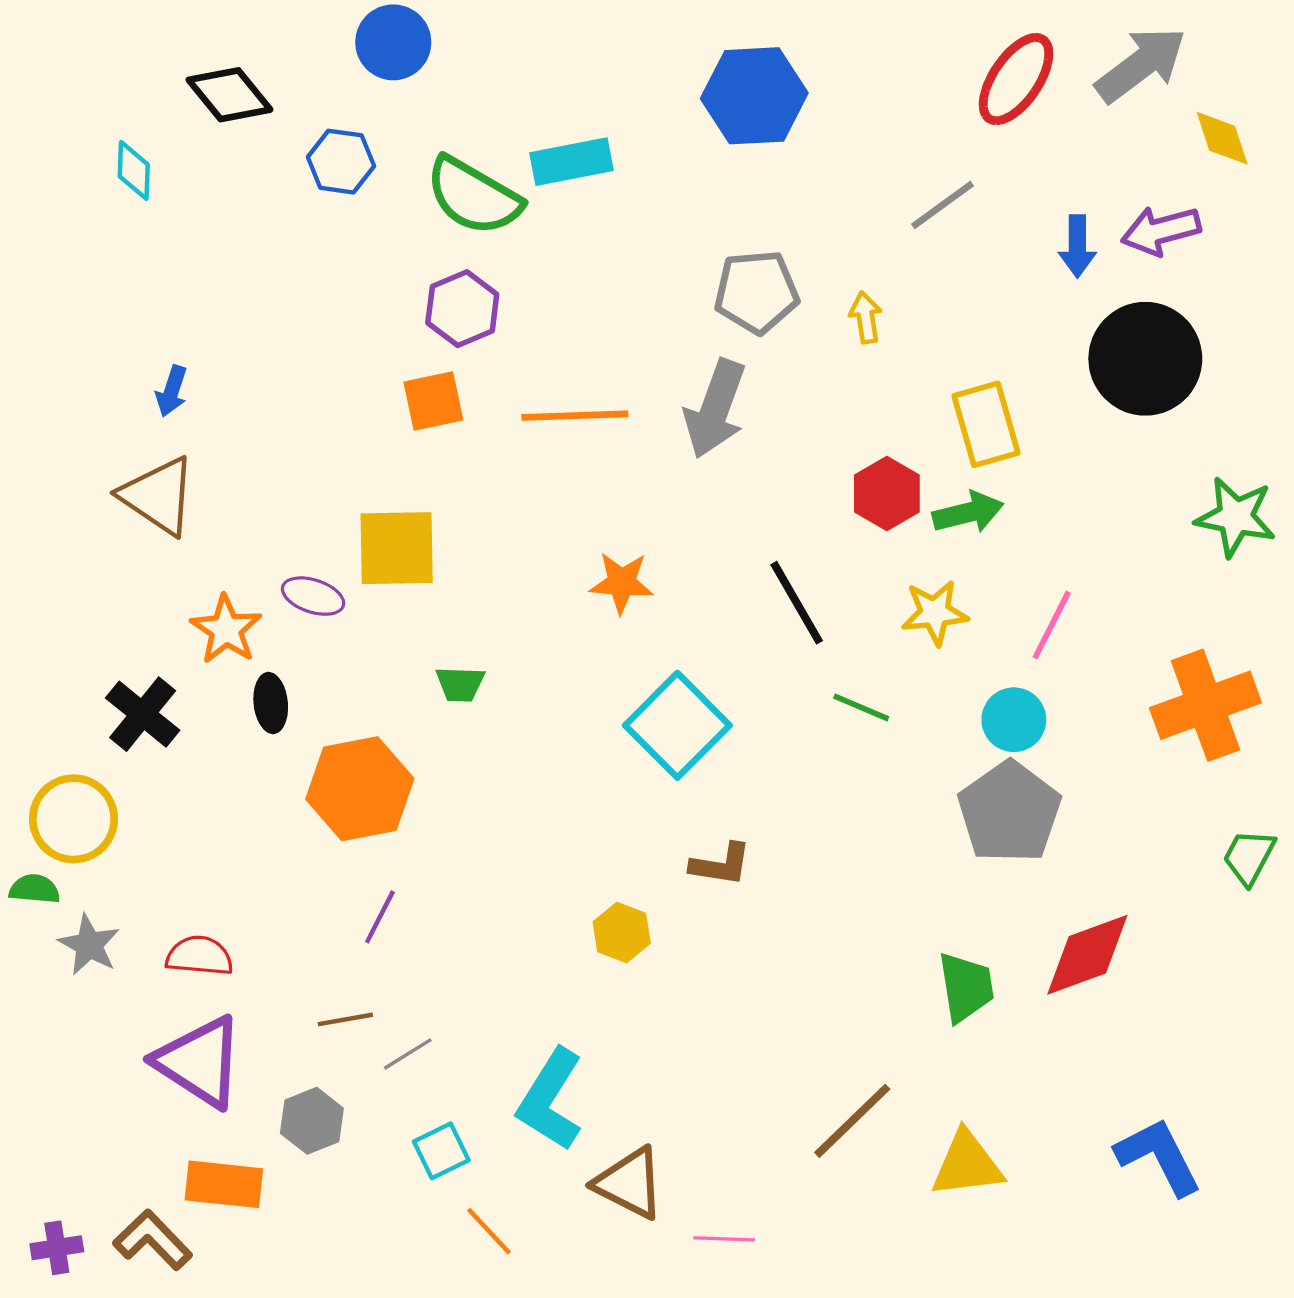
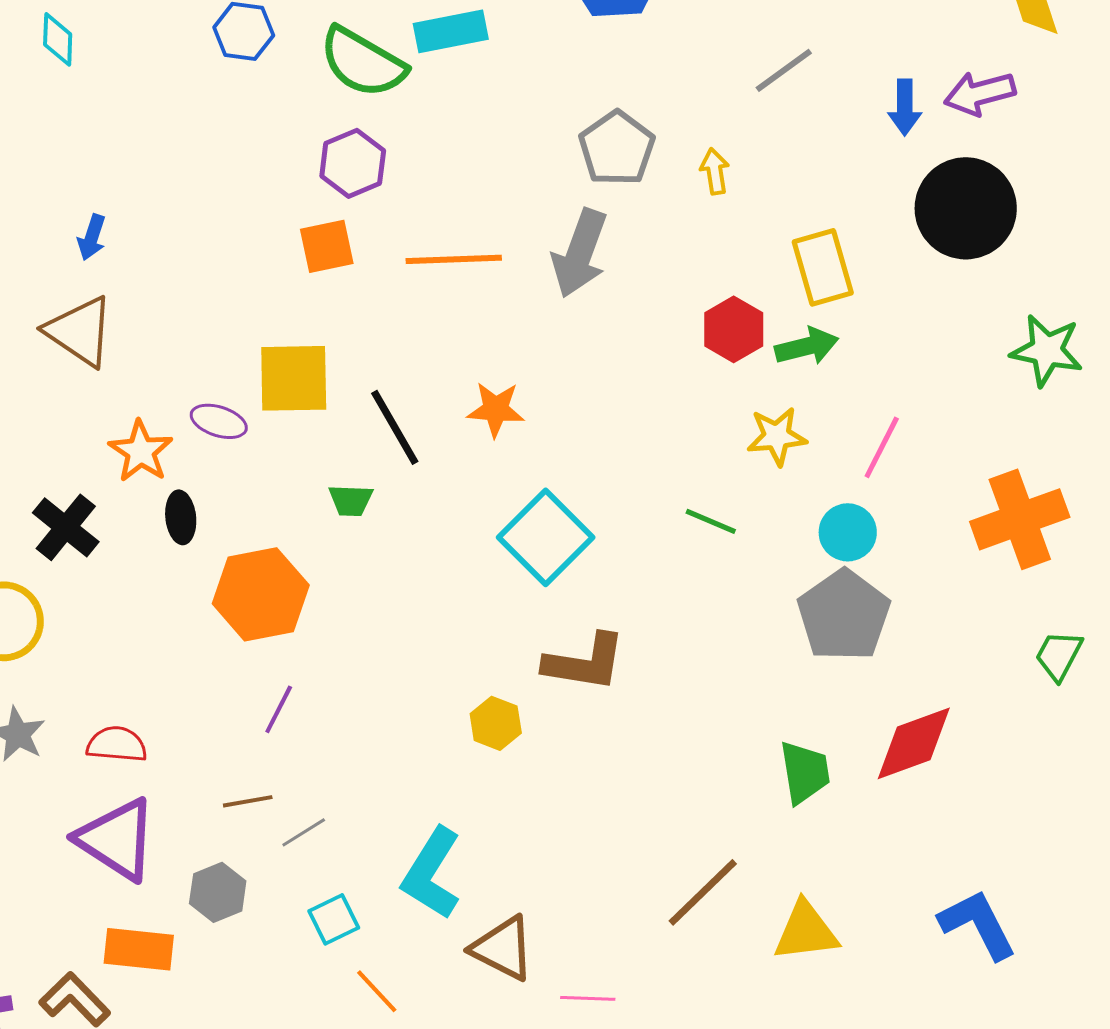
gray pentagon: (756, 292) -> (617, 148), turned -30
black line: (797, 603) -> (395, 427), moved
brown L-shape: (721, 865) -> (585, 662), size x1.5

